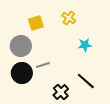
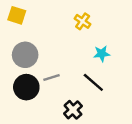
yellow square: (36, 23) -> (17, 15), moved, turned 35
black line: (86, 81) -> (93, 82), moved

